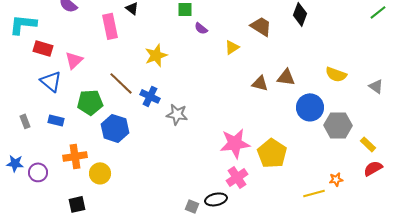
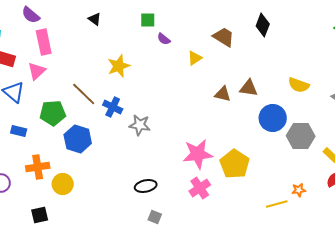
pink rectangle: (110, 26) -> (44, 42), moved
black ellipse: (216, 199) -> (146, 186), moved

